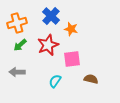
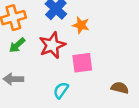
brown semicircle: (91, 79) -> (120, 88), moved

